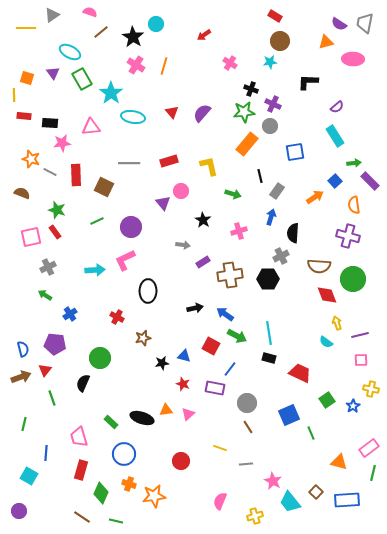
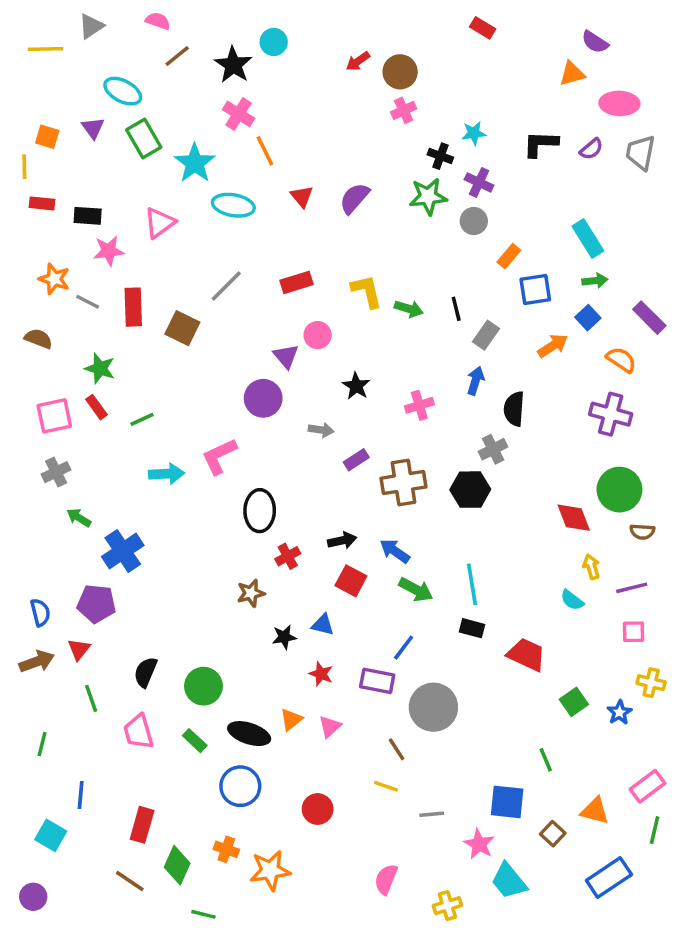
gray trapezoid: (365, 23) -> (641, 153), moved
brown circle: (280, 41) -> (400, 72), moved
cyan star: (270, 62) -> (474, 133), moved
pink cross: (230, 63) -> (404, 110), turned 32
orange line: (164, 66) -> (265, 151), moved, turned -42
purple semicircle: (337, 107) -> (591, 149), moved
pink triangle: (91, 127) -> (160, 223), turned -30
orange rectangle: (247, 144) -> (509, 256), moved, size x0.6
blue square: (295, 152) -> (535, 289), moved
gray line: (129, 163) -> (226, 286), turned -45
green arrow: (354, 163) -> (595, 281), moved
green arrow: (233, 194) -> (409, 309), moved
orange semicircle: (354, 205) -> (621, 360), turned 132
green line: (97, 221) -> (142, 419), moved
purple circle: (131, 227) -> (263, 398), moved
brown semicircle: (319, 266) -> (642, 532), moved, size x0.6
gray cross: (48, 267) -> (56, 472), moved
blue cross: (70, 314) -> (123, 551), size x1.6
red cross: (117, 317) -> (288, 556), moved, turned 32
red square: (211, 346) -> (351, 581), moved
green circle: (100, 358) -> (203, 686), moved
gray circle: (247, 403) -> (433, 707), size x1.4
orange triangle: (166, 410) -> (291, 719), turned -32
blue square: (289, 415) -> (507, 802), moved, turned 30
brown line: (248, 427) -> (397, 749), moved
pink trapezoid: (79, 437) -> (139, 732), moved
blue circle: (124, 454) -> (240, 786), moved
brown square: (316, 492) -> (553, 834), moved
blue rectangle: (347, 500) -> (609, 877), turned -30
brown line: (82, 517) -> (130, 881), moved

